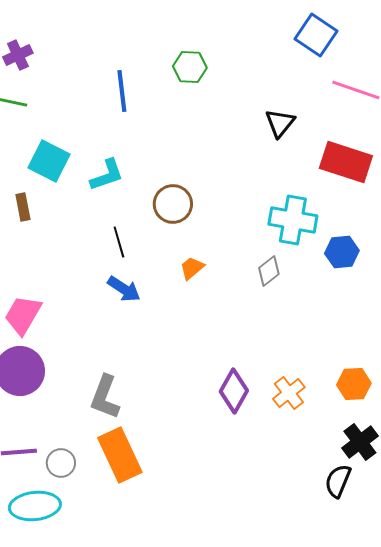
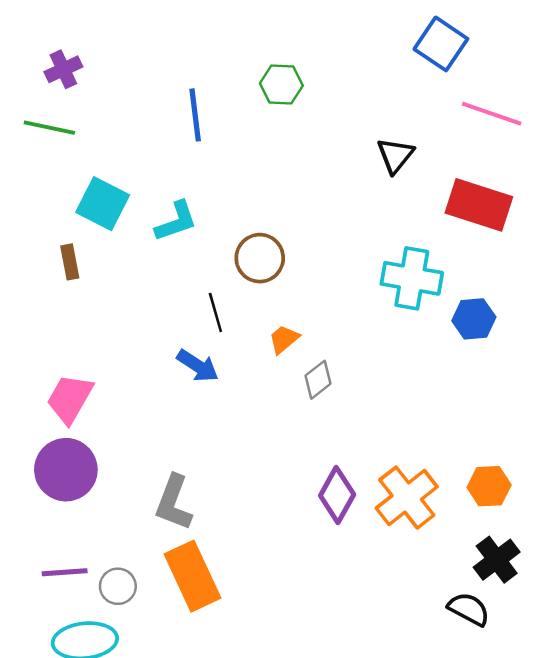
black line: (119, 242) -> (215, 313), moved
gray diamond: (269, 271) -> (318, 380), moved
orange cross: (289, 393) -> (407, 498), size x1.5
black semicircle: (338, 481) -> (469, 609), turned 96

